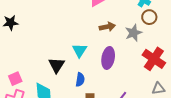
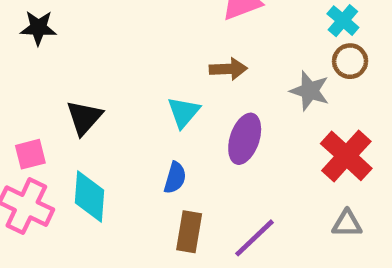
brown arrow: (107, 27) -> (228, 69), moved
gray star: (134, 33) -> (310, 91), turned 30
black triangle: (57, 65) -> (84, 118), moved

